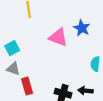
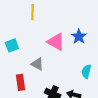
gray triangle: (13, 69) -> (37, 64), moved

